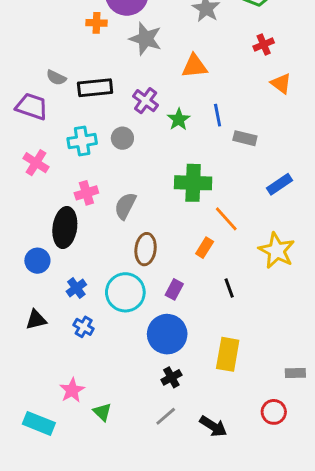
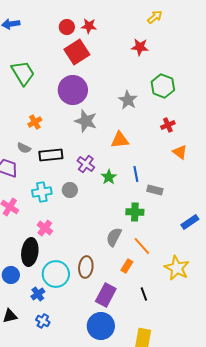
orange cross: (97, 23) -> (35, 122), moved, turned -32
green cross: (193, 183) -> (135, 212), moved, size x0.7
blue rectangle: (280, 184) -> (190, 222), moved
pink cross: (86, 193) -> (45, 228), turned -35
gray semicircle: (125, 206) -> (114, 237), moved
purple rectangle: (174, 289) -> (106, 295), size x1.6
cyan circle: (125, 292) -> (56, 274), moved

